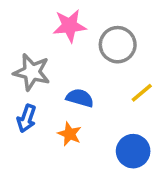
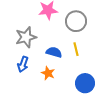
gray star: (32, 72) -> (26, 37), turned -30
yellow line: (142, 93) -> (76, 49), moved, turned -64

